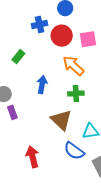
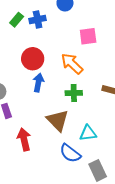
red circle: (62, 36) -> (33, 59), moved
green rectangle: (18, 57) -> (17, 20), moved
red arrow: (32, 157) -> (24, 139), moved

